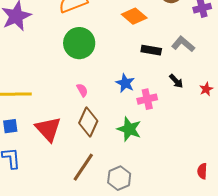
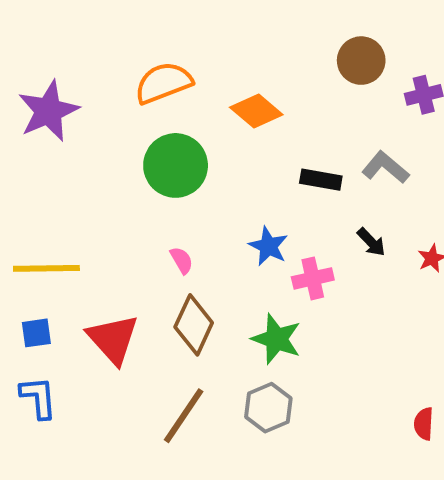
orange diamond: (134, 16) -> (256, 111), moved
gray hexagon: (119, 178) -> (268, 408), moved

